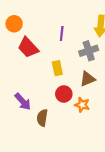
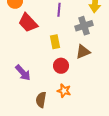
orange star: (82, 105) -> (64, 91), moved
brown semicircle: (42, 118) -> (41, 100), moved

